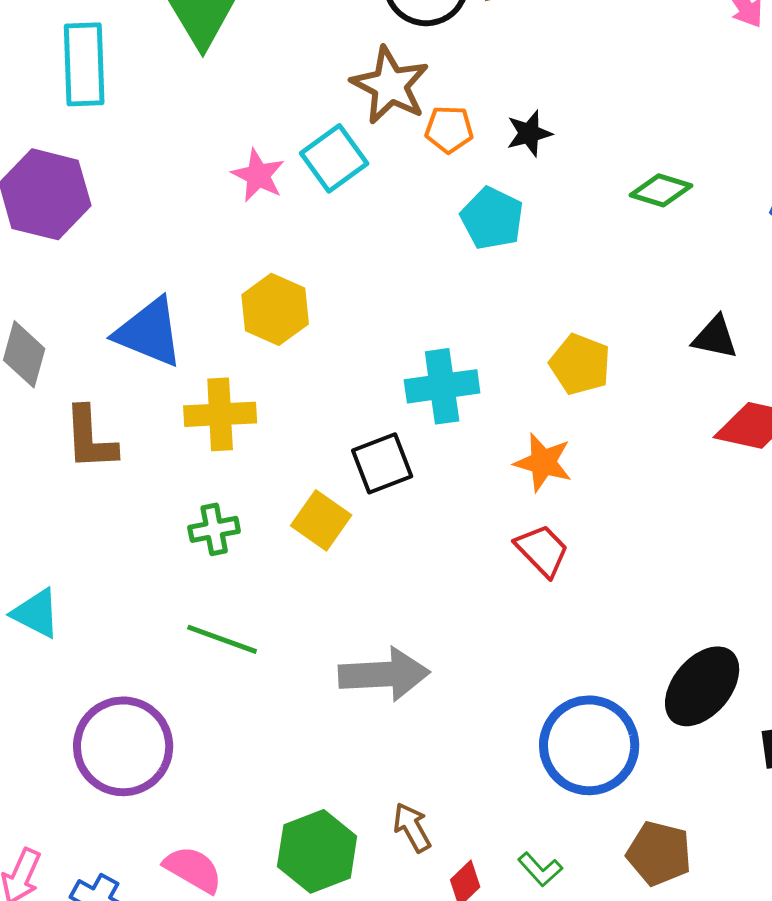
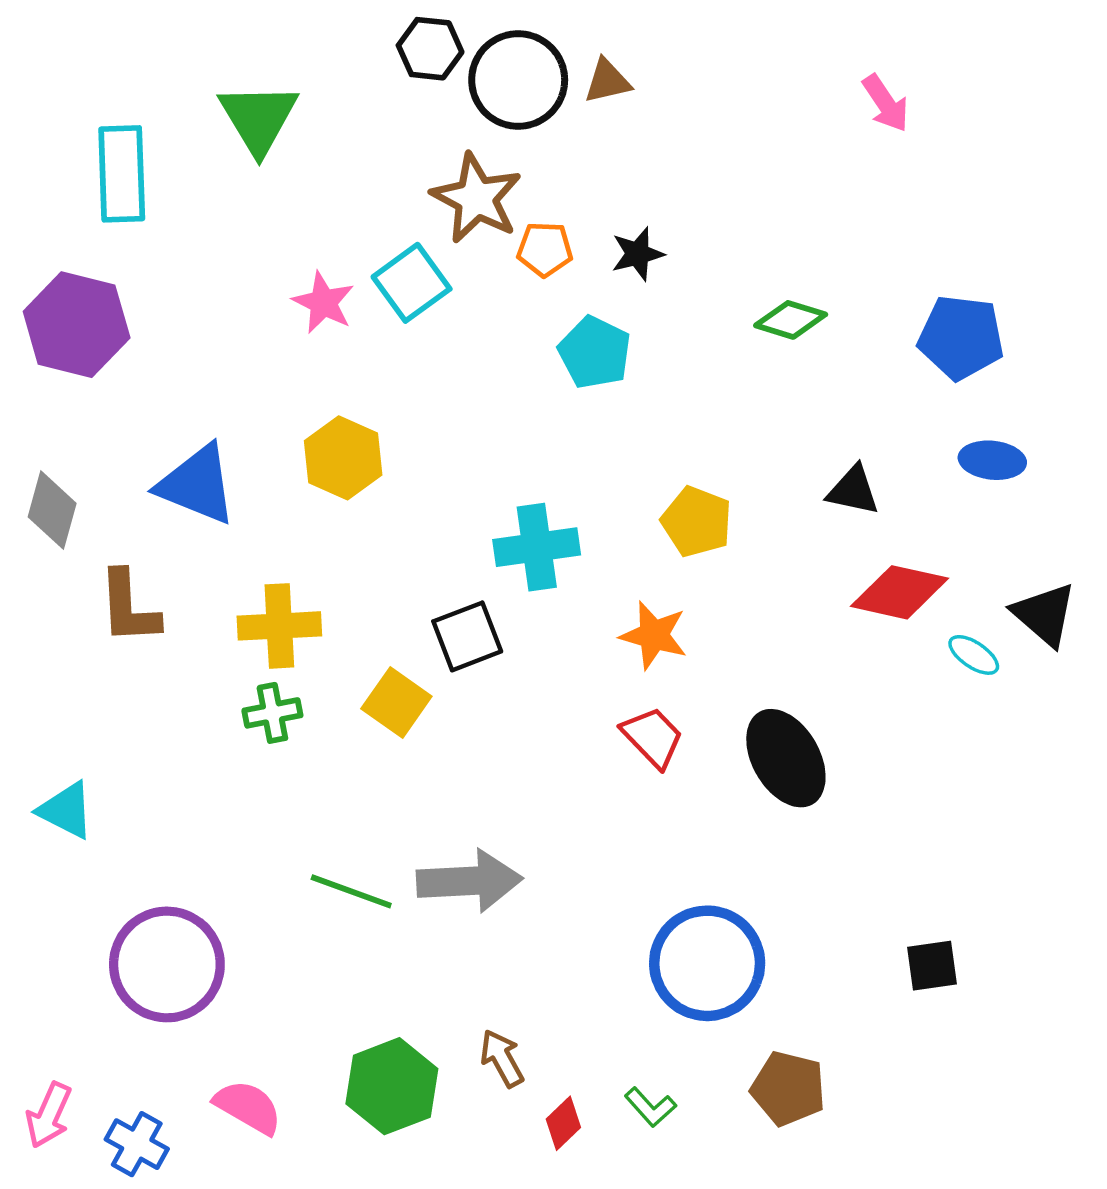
yellow cross: (220, 414) -> (279, 626), moved
green line: (222, 639) -> (351, 891), moved
black ellipse: (702, 686) -> (786, 758), moved, turned -70

